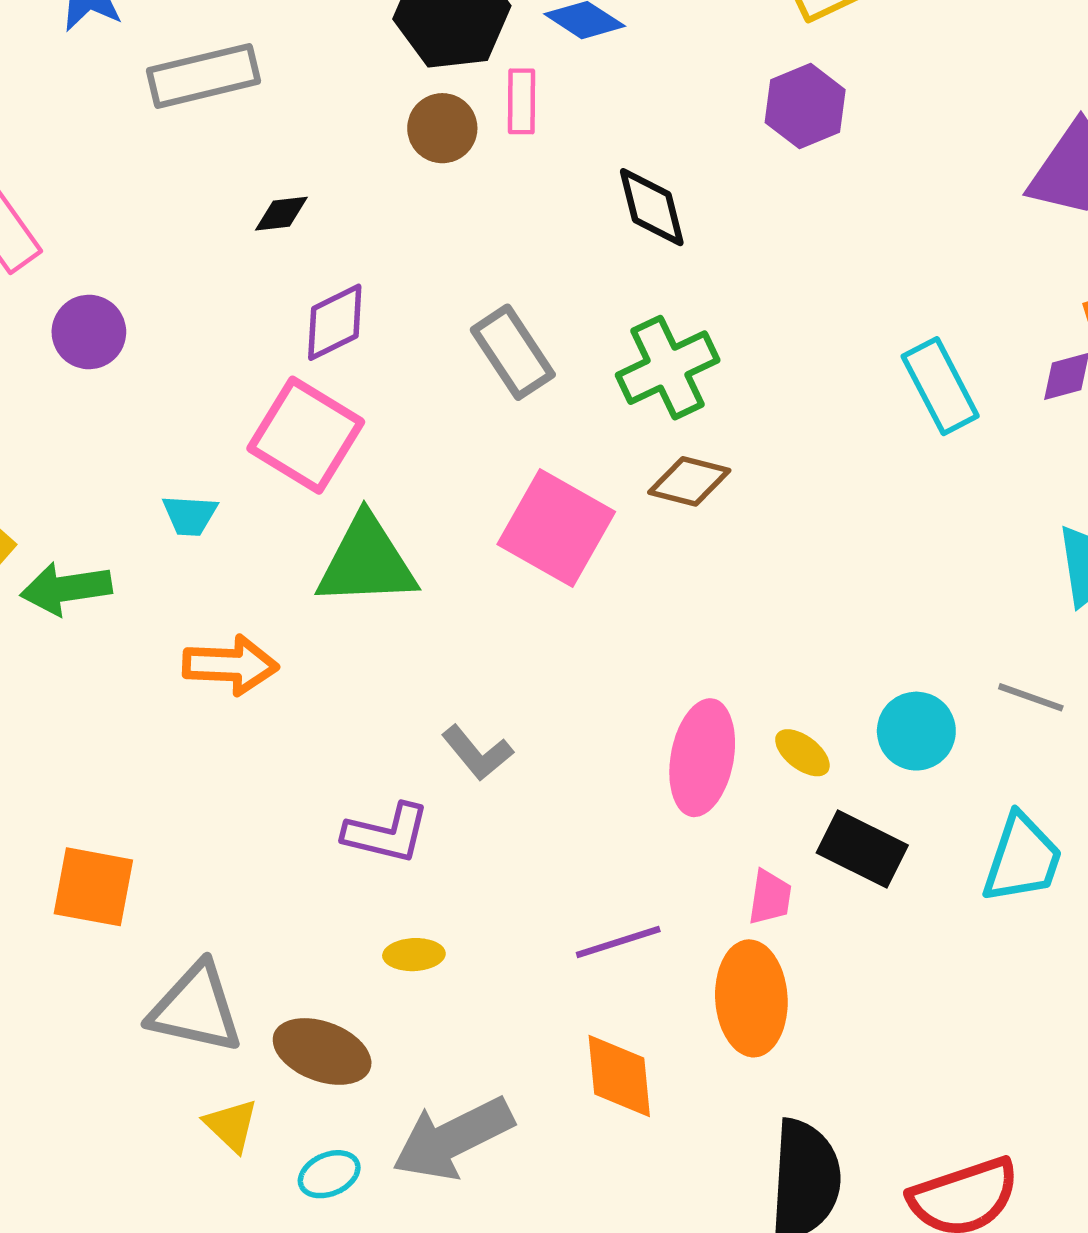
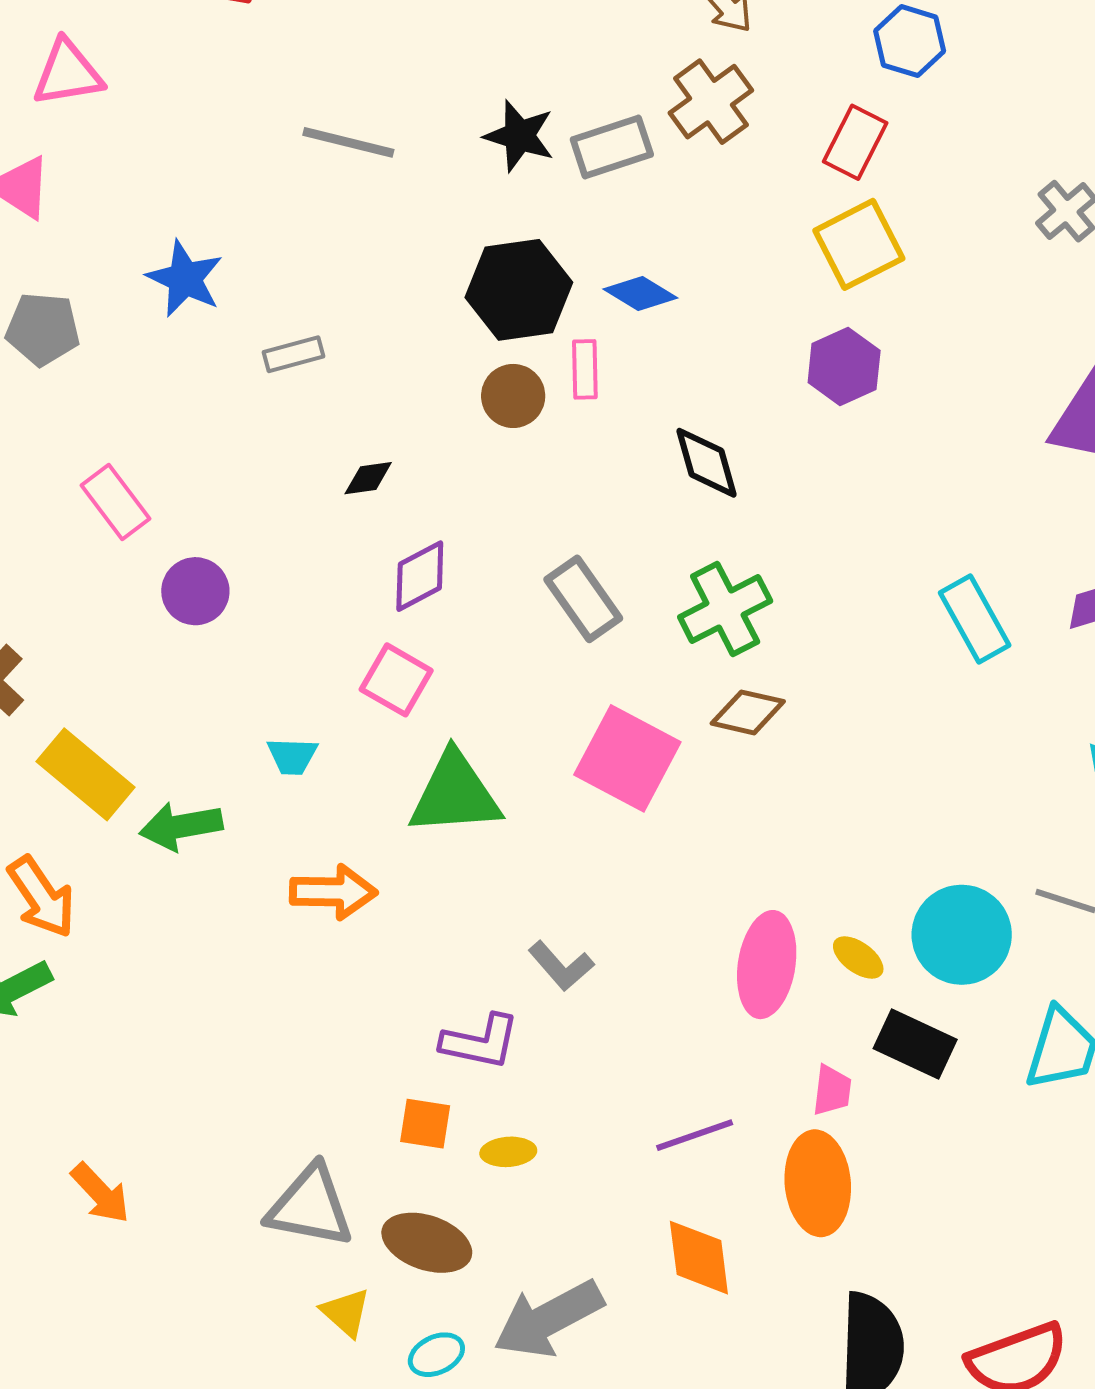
gray rectangle: (203, 76) -> (294, 354), size x0.6
pink square: (306, 435) -> (396, 680), size x0.7
cyan circle: (916, 731) -> (962, 935), size x1.4
orange square: (93, 887) -> (425, 1124), moved, size x0.7

